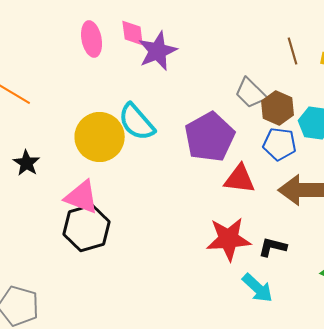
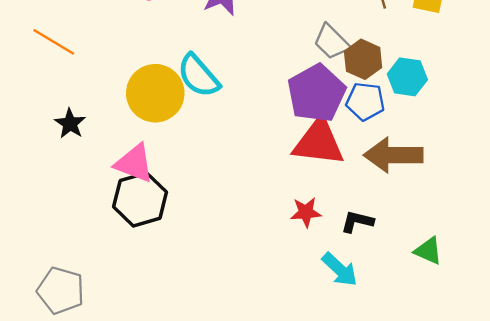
purple pentagon: (210, 137) -> (316, 93), moved
red triangle: (240, 179) -> (319, 142), size x1.4
red star: (229, 239) -> (306, 212), size x0.6

